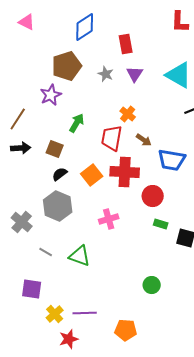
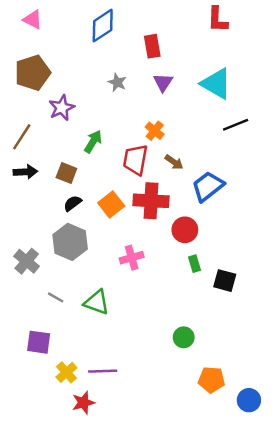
brown pentagon: (67, 66) -> (33, 73), moved
gray star: (106, 74) -> (117, 82), moved
blue trapezoid: (172, 160) -> (208, 186), turned 132
green rectangle: (161, 224) -> (195, 264), turned 56
orange pentagon: (126, 330) -> (211, 380), moved

